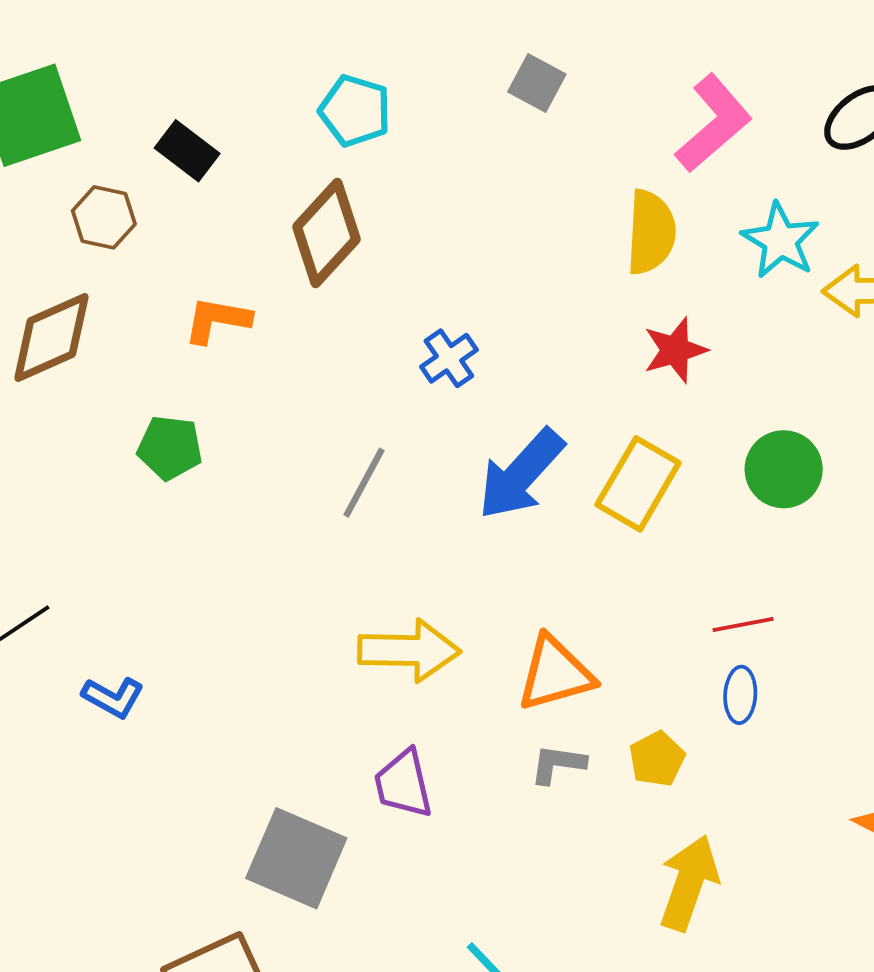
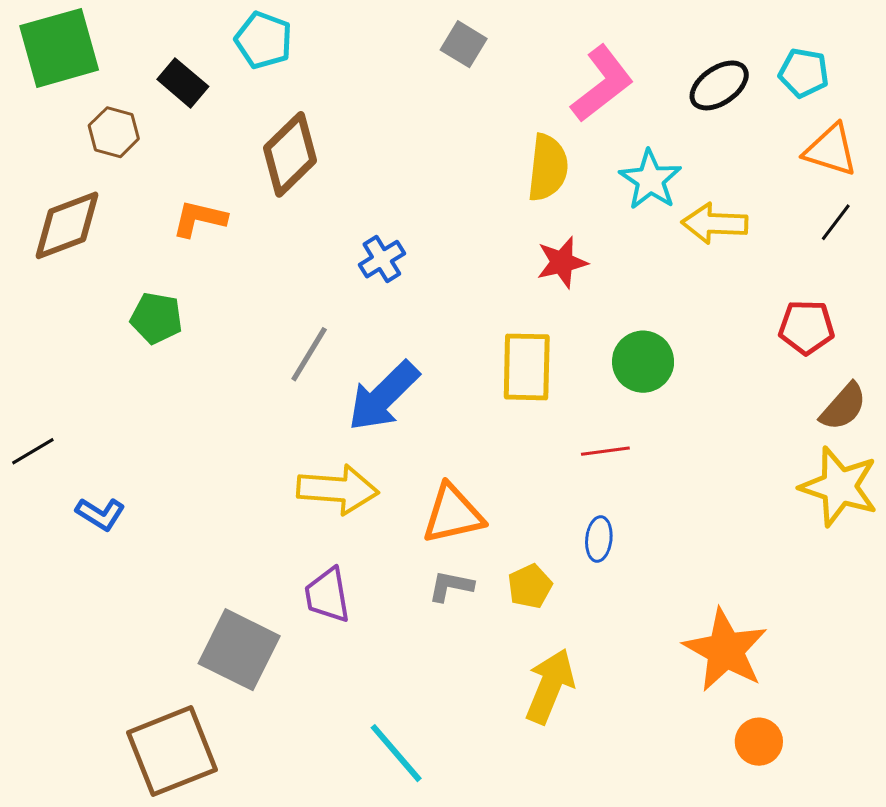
cyan pentagon: (355, 111) -> (264, 40), moved
blue arrow: (521, 474) -> (383, 396), moved
yellow rectangle: (638, 484) -> (527, 367), turned -32
red line: (743, 624) -> (605, 451), moved

